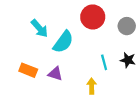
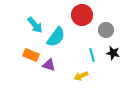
gray circle: (127, 26) -> (106, 30), moved
orange rectangle: (28, 70) -> (31, 55), moved
yellow arrow: (92, 86) -> (81, 76), turned -112

